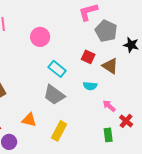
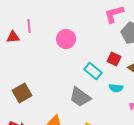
cyan rectangle: (57, 69) -> (93, 71), moved

